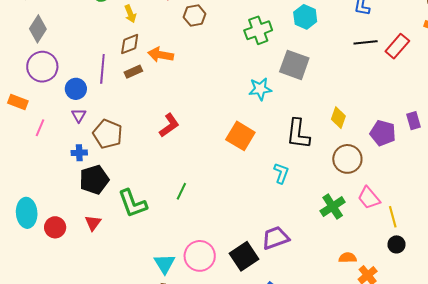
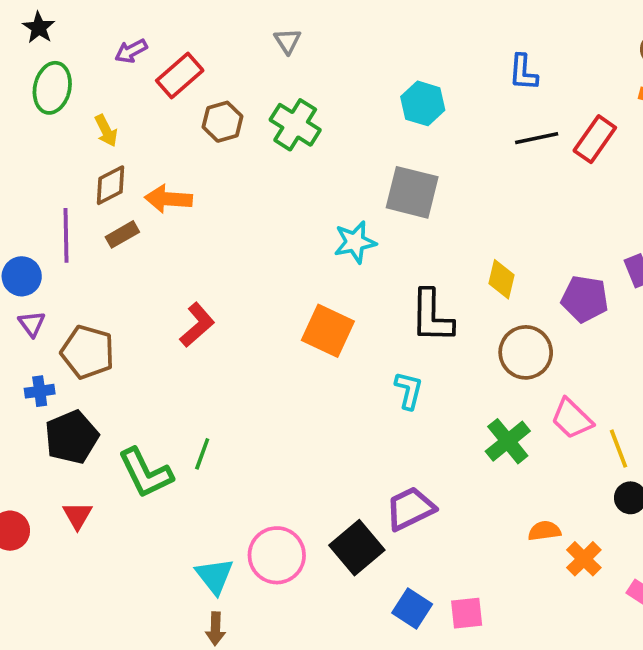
green cross: (258, 30) -> (295, 125), moved, turned -32
green line: (181, 191) -> (202, 454), moved

